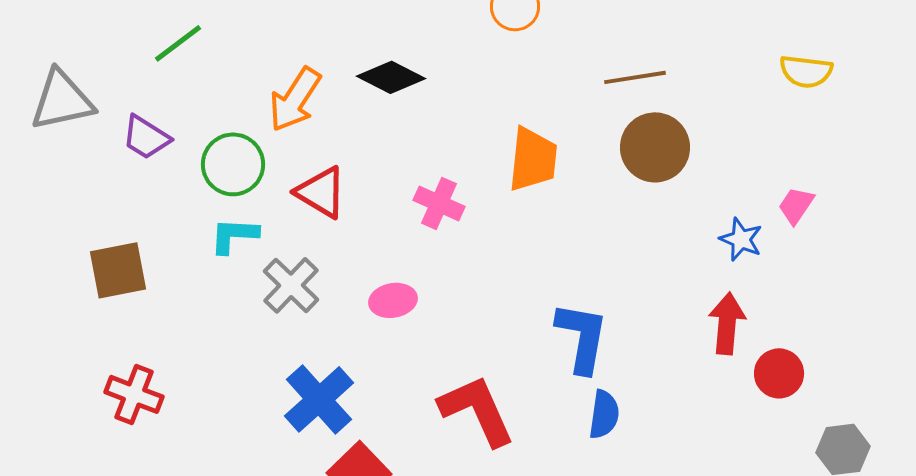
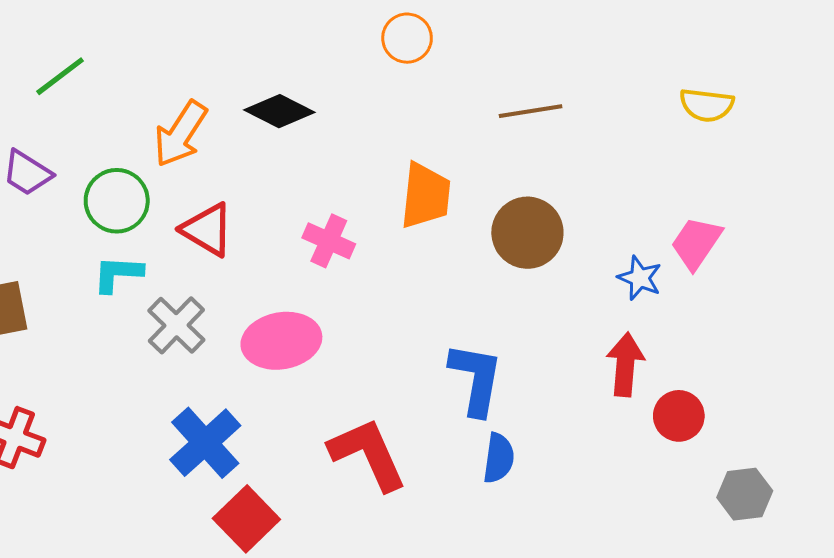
brown circle: (655, 147) -> (527, 233), moved
pink trapezoid: (796, 205) -> (696, 243), size x1.4
pink ellipse: (393, 300) -> (281, 341), size x1.6

